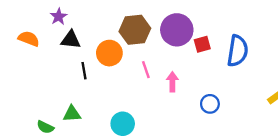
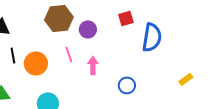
purple circle: (177, 30) -> (88, 29), moved, size x0.6
red square: (202, 44) -> (126, 18), moved
orange circle: (109, 53) -> (36, 63), moved

